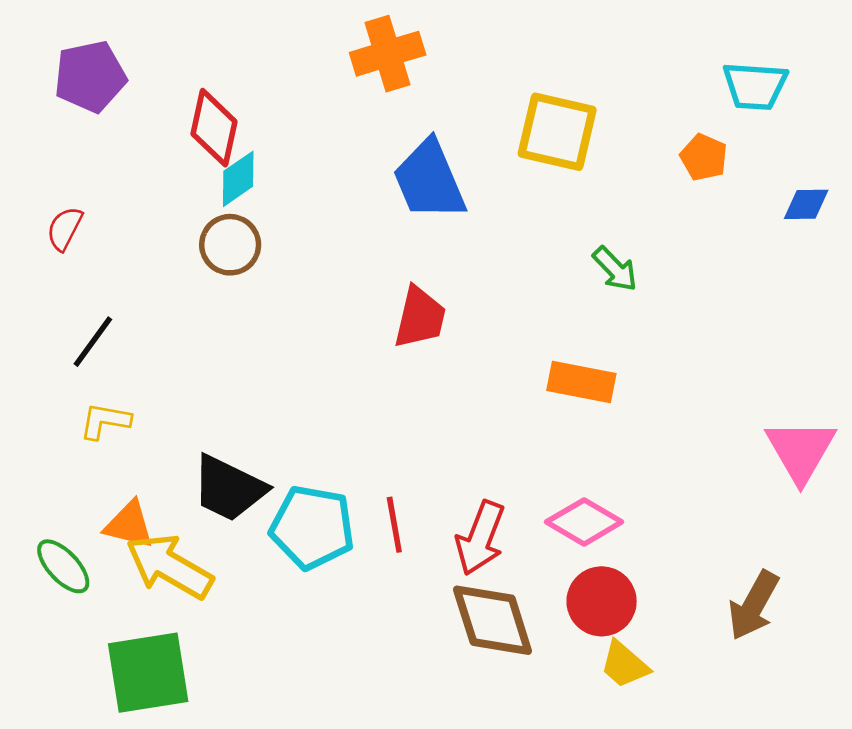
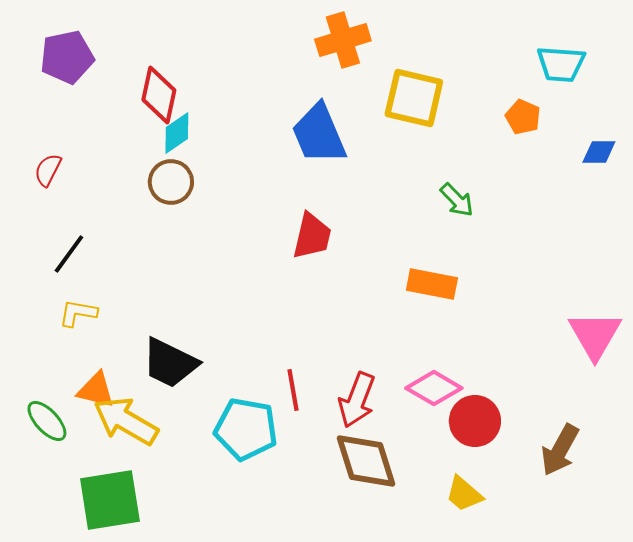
orange cross: (388, 54) -> (343, 40), moved
cyan pentagon: (312, 527) -> (246, 429), moved
red circle: (602, 601) -> (475, 421), moved

